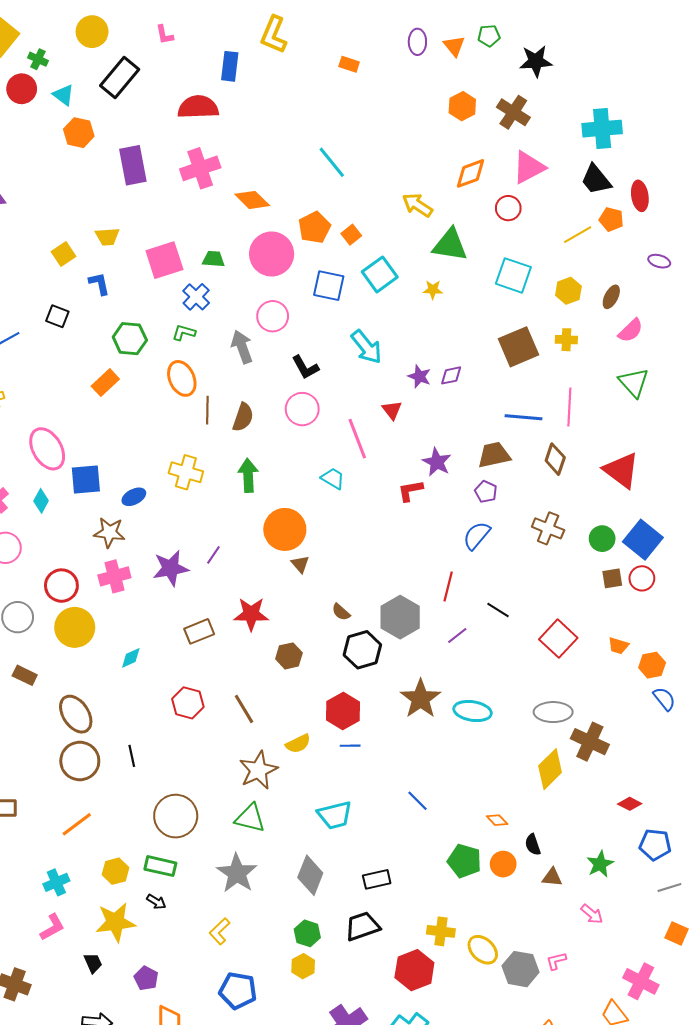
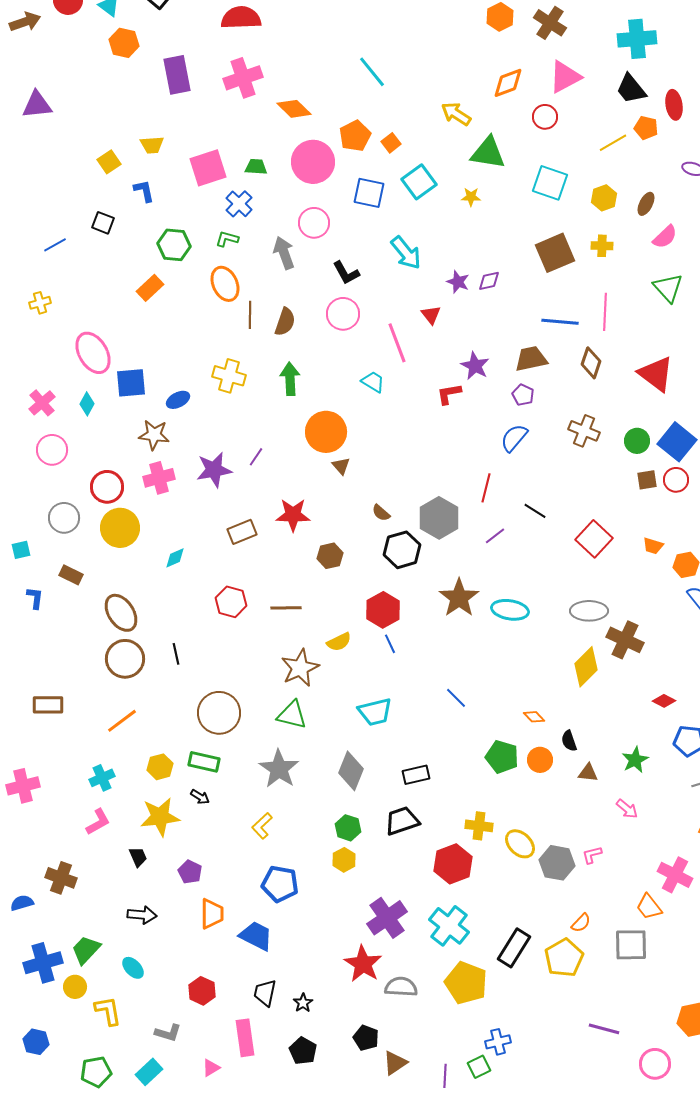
brown line: (244, 709) -> (286, 608), turned -60
blue line: (350, 746) -> (390, 644), turned 66

